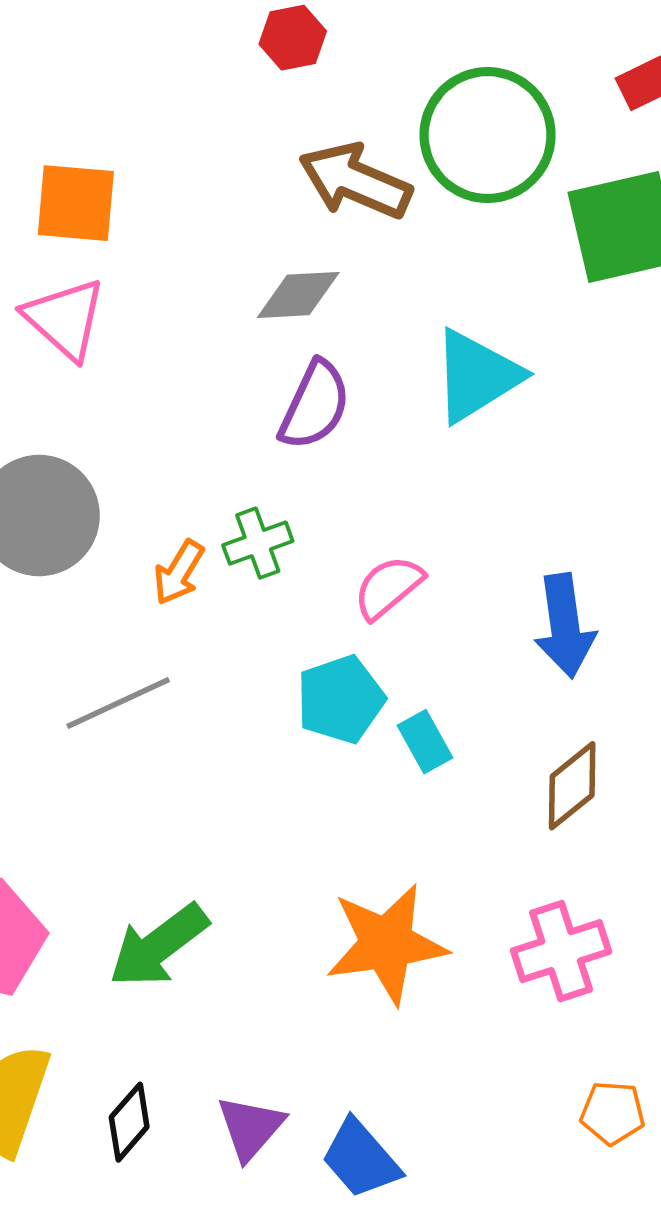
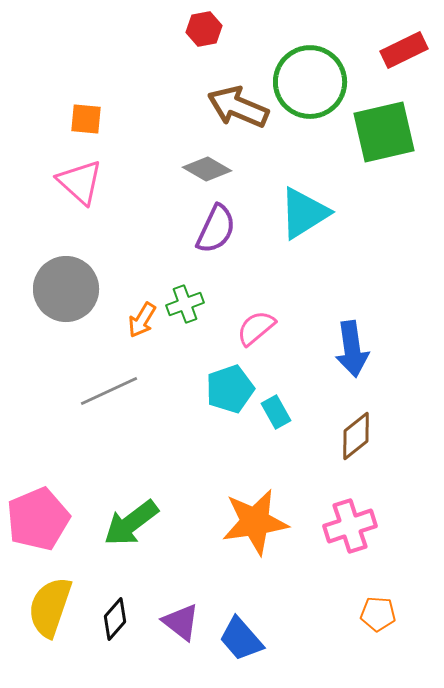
orange square: (76, 203) -> (86, 119), size x0.7
gray diamond: (298, 295) -> (207, 169), turned 33
purple triangle: (250, 1128) -> (181, 622), turned -33

